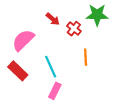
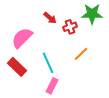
red cross: (74, 29) -> (70, 27), turned 32
orange line: (86, 57) -> (81, 54), turned 49

